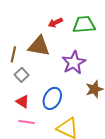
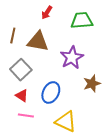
red arrow: (55, 23) -> (47, 13), moved, turned -32
brown line: (13, 54) -> (13, 36), moved
gray square: (22, 75) -> (21, 70), size x1.5

